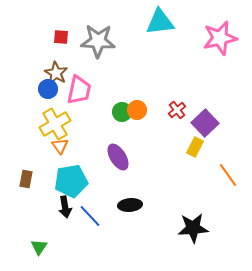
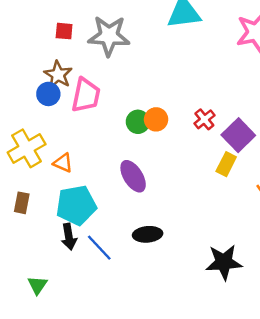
yellow cross: (55, 124) -> (27, 148), moved
orange triangle: (60, 146) -> (63, 163), turned -30

